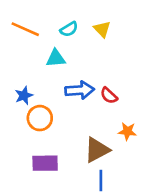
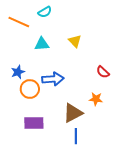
cyan semicircle: (69, 29) -> (45, 12), moved
yellow triangle: (102, 29) -> (75, 41), moved
blue arrow: (80, 90) -> (53, 79), moved
red semicircle: (109, 96) -> (103, 72), moved

